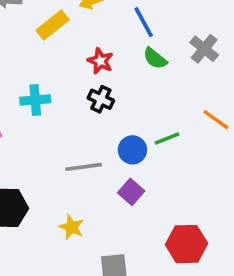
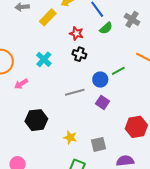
green semicircle: (155, 58) -> (106, 28), turned -72
cyan cross: (35, 100) -> (44, 59), turned -35
yellow star: (71, 227) -> (70, 137), moved

